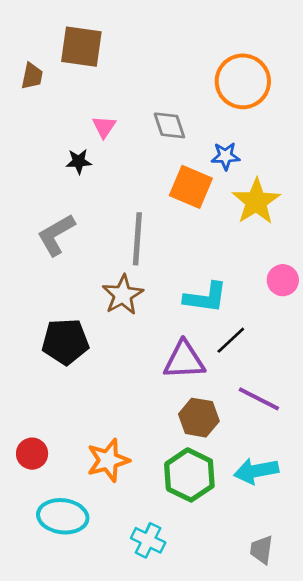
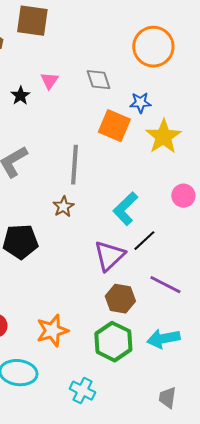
black star: (79, 161) -> (20, 96), moved, turned -30
brown star: (123, 295) -> (63, 207), size x0.7
cyan L-shape: (205, 298) -> (125, 209), turned 128
purple triangle: (184, 360) -> (109, 256), turned -40

